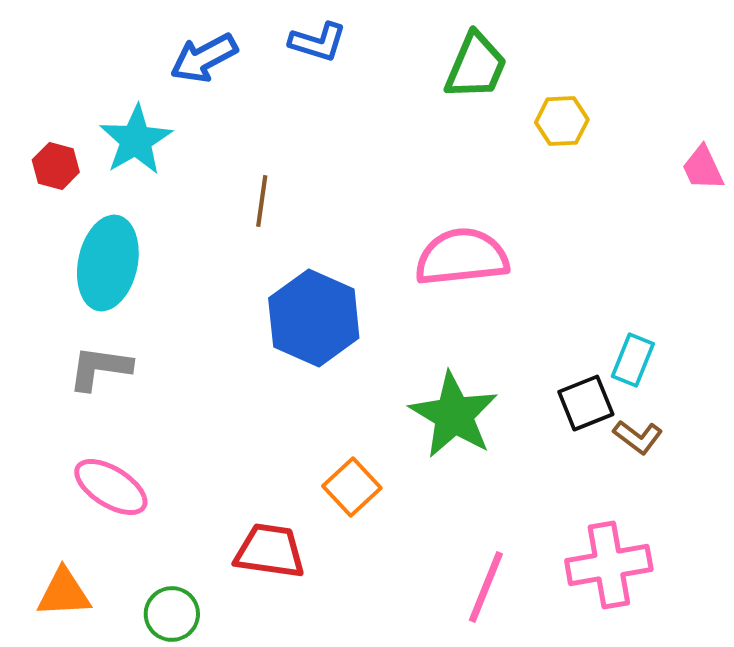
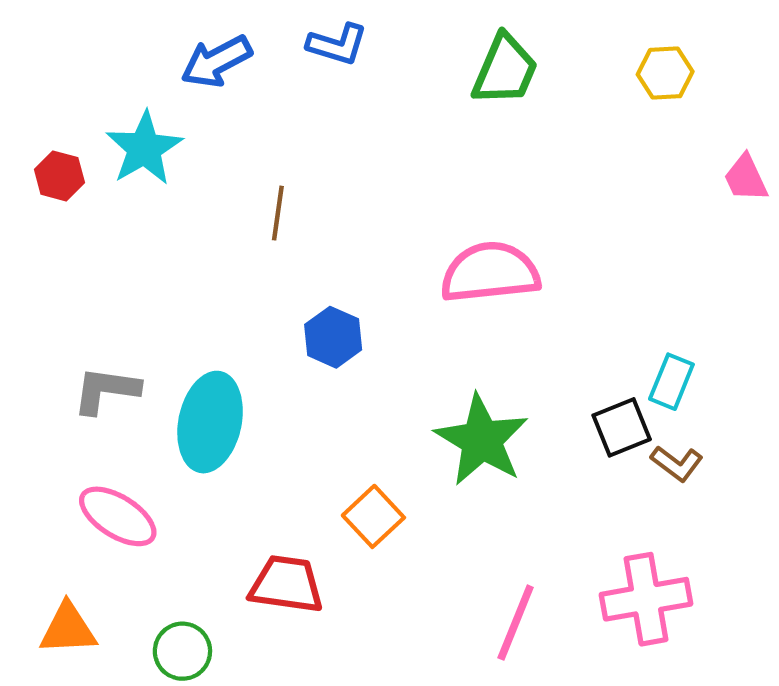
yellow hexagon: (562, 121) -> (665, 73), moved
cyan ellipse: (108, 263) -> (210, 422), moved
blue hexagon: (314, 318) -> (333, 337), size x0.6

